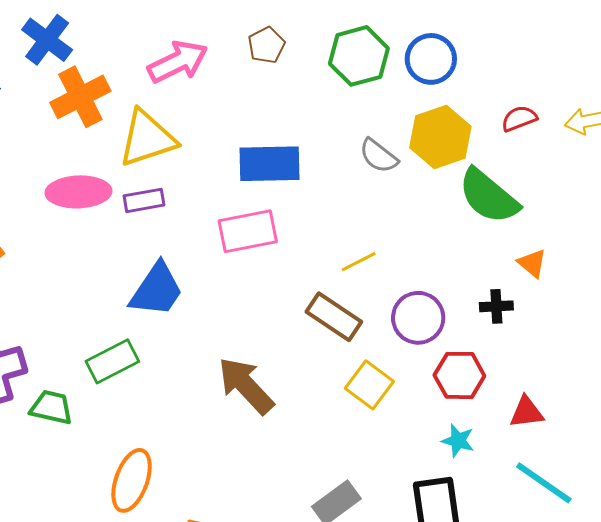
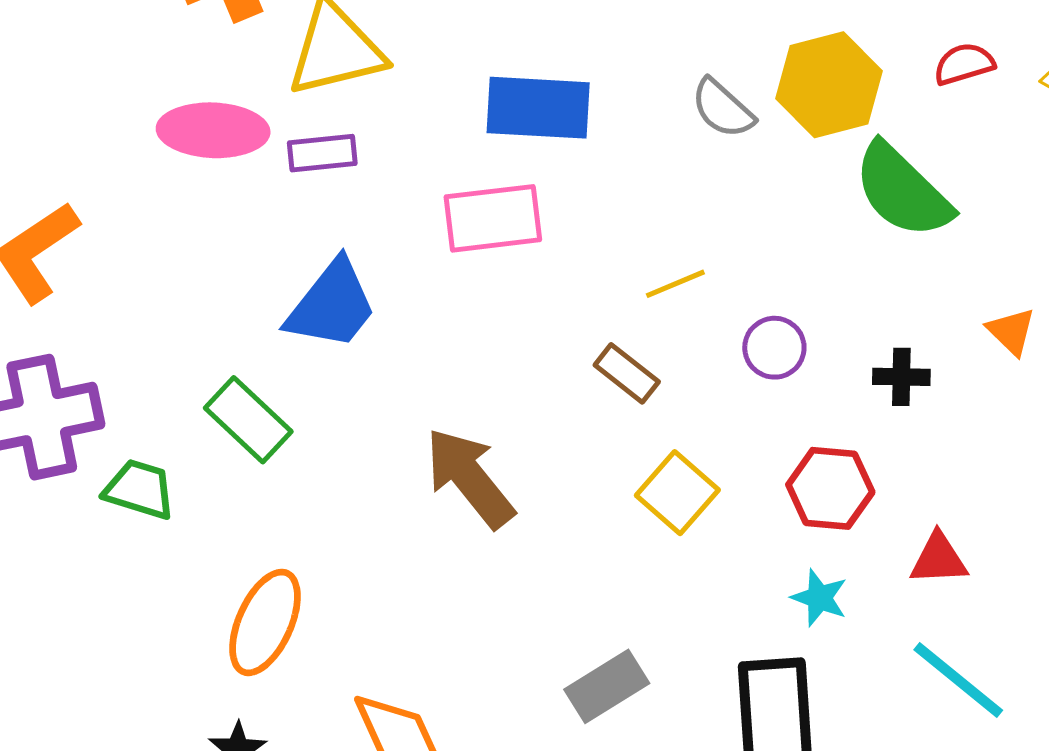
orange triangle: (532, 263) -> (1011, 331), moved
brown rectangle: (334, 317) -> (627, 373), size x0.7
purple circle: (418, 318) -> (774, 348), moved, size x0.7
green rectangle: (112, 361) -> (248, 420), turned 66

